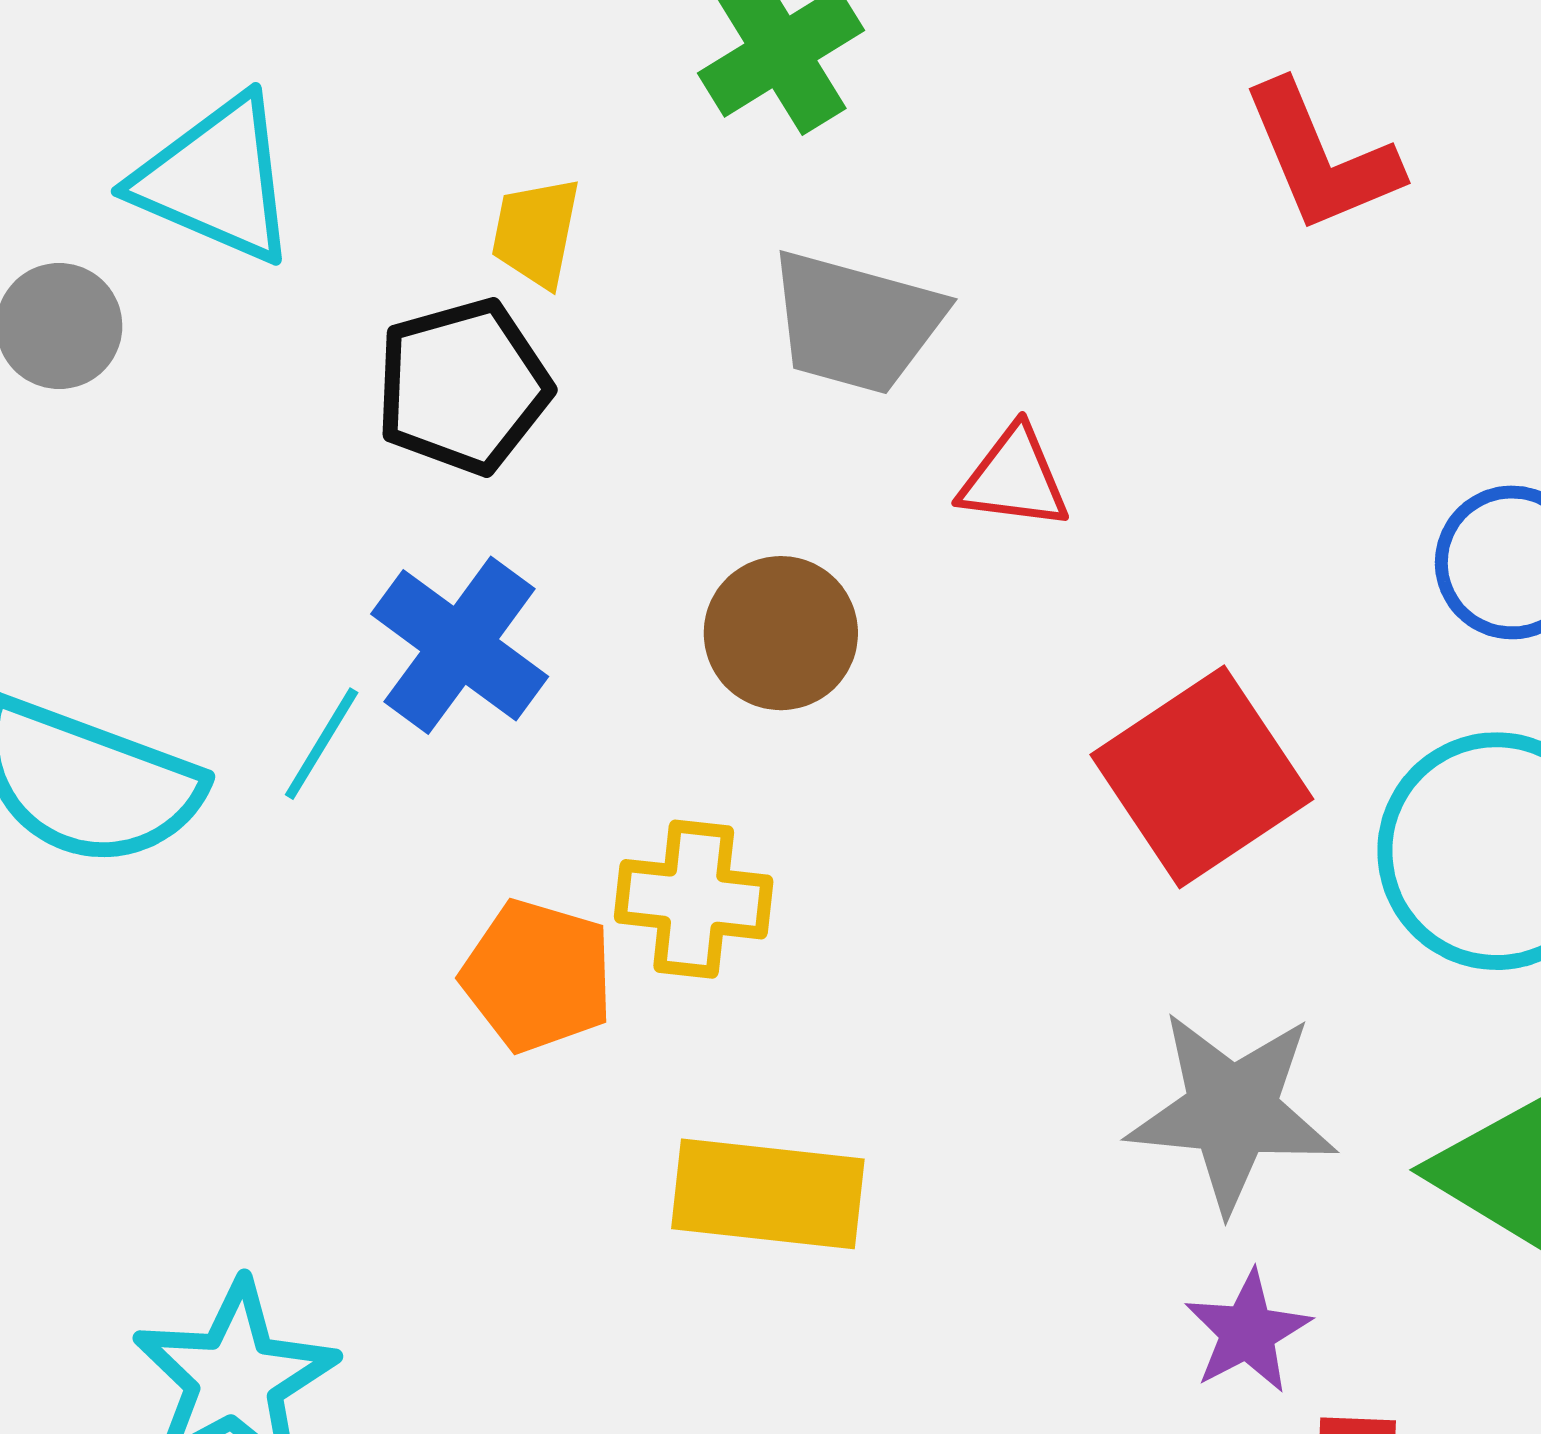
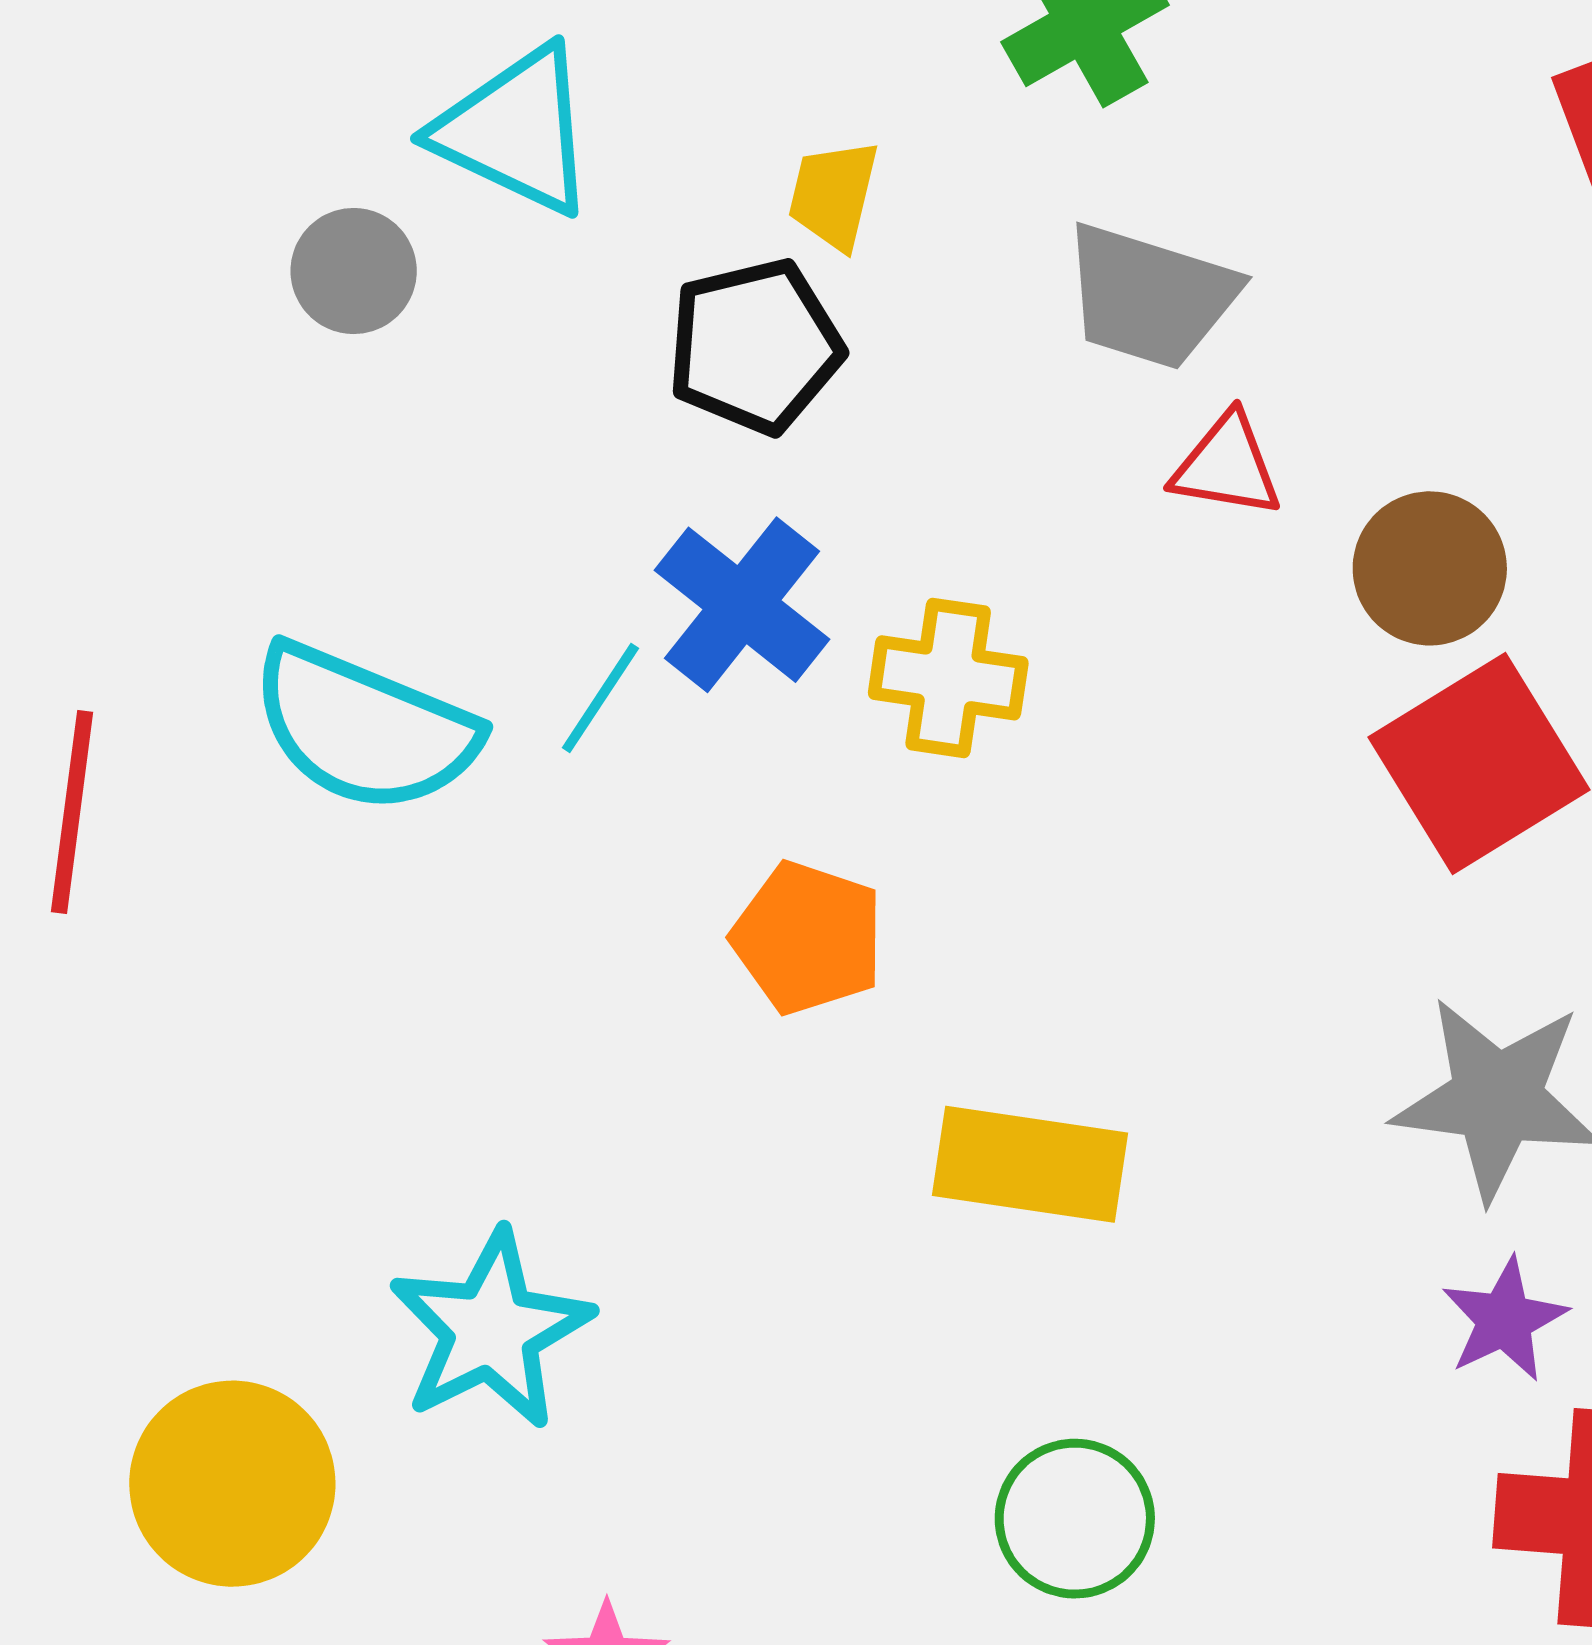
red triangle: (1014, 478) -> (1227, 466), moved
brown circle: (781, 633) -> (1430, 568), moved
yellow cross: (694, 899) -> (948, 678), moved

